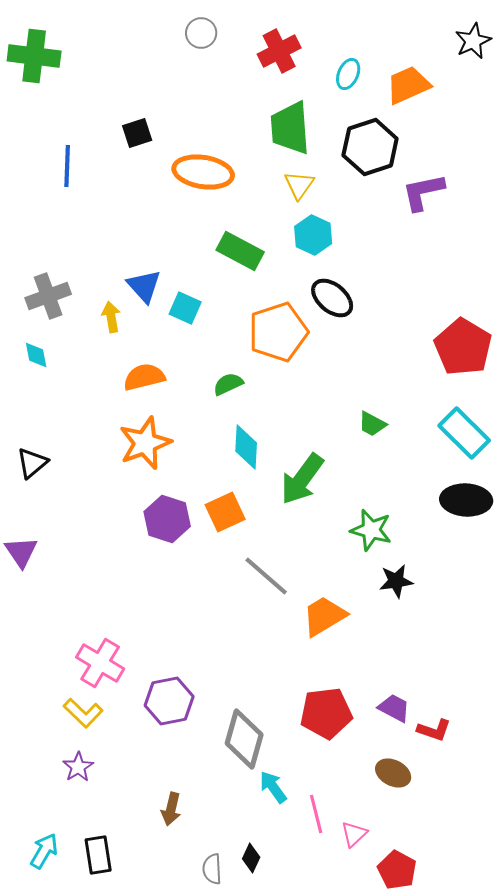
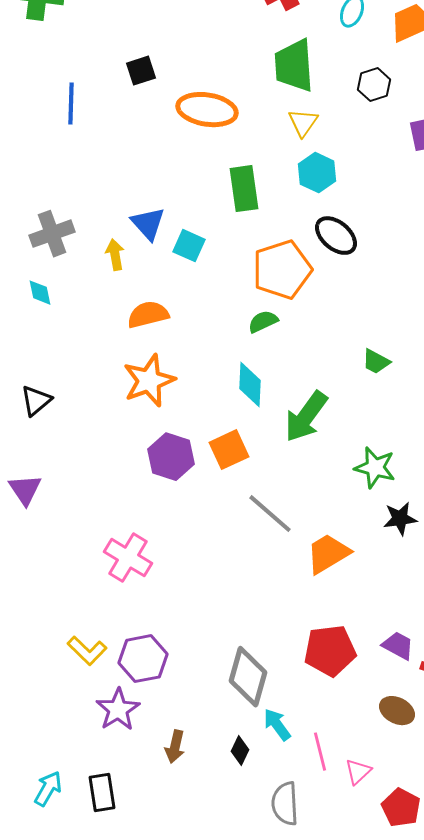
black hexagon: (370, 147) -> (374, 85), size x0.6
green rectangle: (240, 251) -> (244, 189), turned 54
green semicircle: (228, 384) -> (263, 322), moved
pink cross: (100, 663) -> (128, 558), moved
purple hexagon: (169, 701) -> (143, 659), moved
purple star: (78, 767) -> (118, 710), moved, size x1.4
black diamond: (251, 858) -> (240, 751), moved
gray semicircle: (212, 869) -> (285, 804), moved, size x1.4

